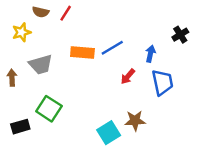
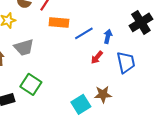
black cross: (180, 35) -> (141, 22), size x1.6
orange rectangle: (82, 53) -> (59, 22), moved
blue arrow: (150, 54) -> (108, 36), moved

